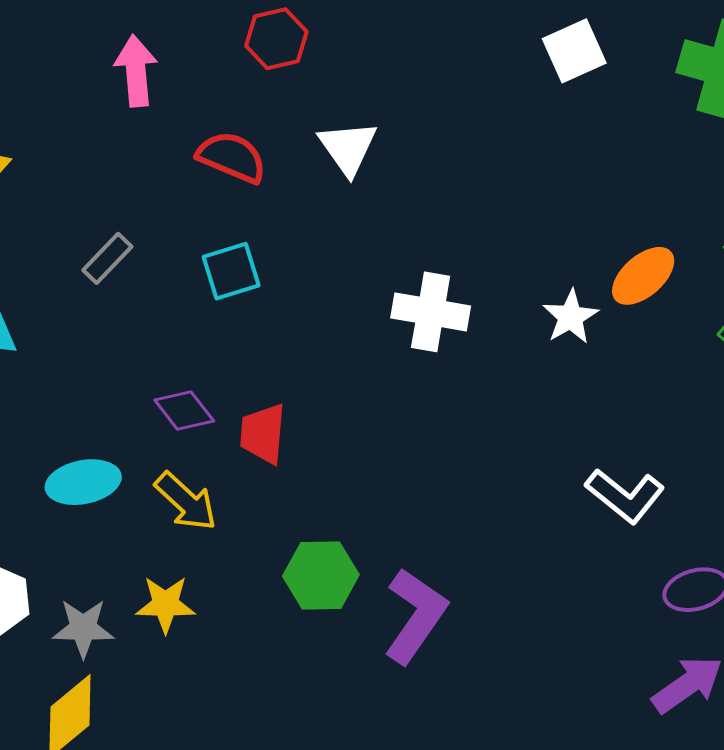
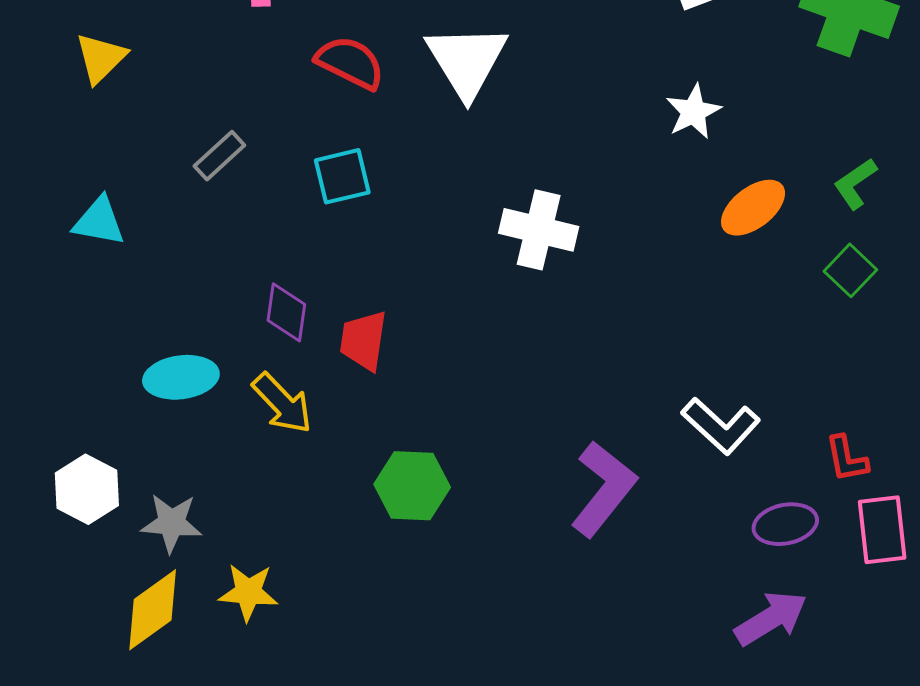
white triangle: (348, 148) -> (467, 61), size x1.4
white star: (571, 317) -> (693, 112), moved
purple diamond: (184, 411) -> (286, 312), turned 42
yellow star: (166, 604) -> (248, 592), moved
purple L-shape: (415, 616) -> (604, 489), moved

